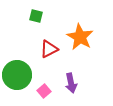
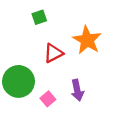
green square: (36, 16) -> (39, 17), turned -32

